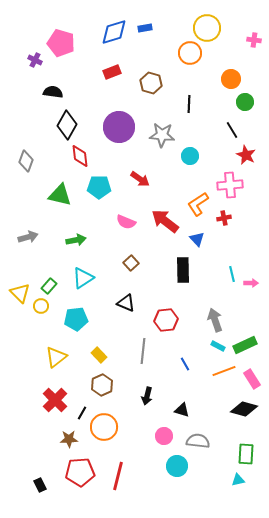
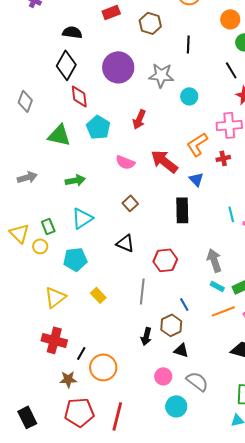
black semicircle: (53, 92) -> (72, 32), moved
red arrow: (140, 179) -> (139, 119), turned 78
cyan pentagon: (99, 187) -> (98, 127), turned 30
green rectangle: (49, 286) -> (48, 226), turned -63
brown hexagon: (102, 385) -> (171, 325), moved
red cross: (55, 400) -> (54, 340), turned -30
gray semicircle: (198, 441) -> (197, 381), turned 30
black rectangle: (40, 485) -> (27, 417), moved, size x1.5

